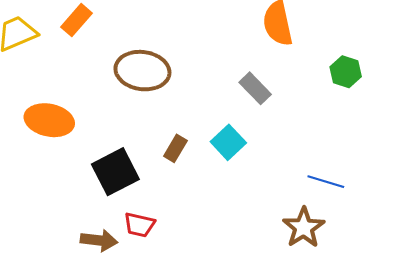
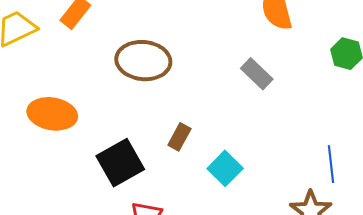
cyan square: (228, 142) -> (225, 168), moved
blue line: (326, 182) -> (331, 164), turned 69

